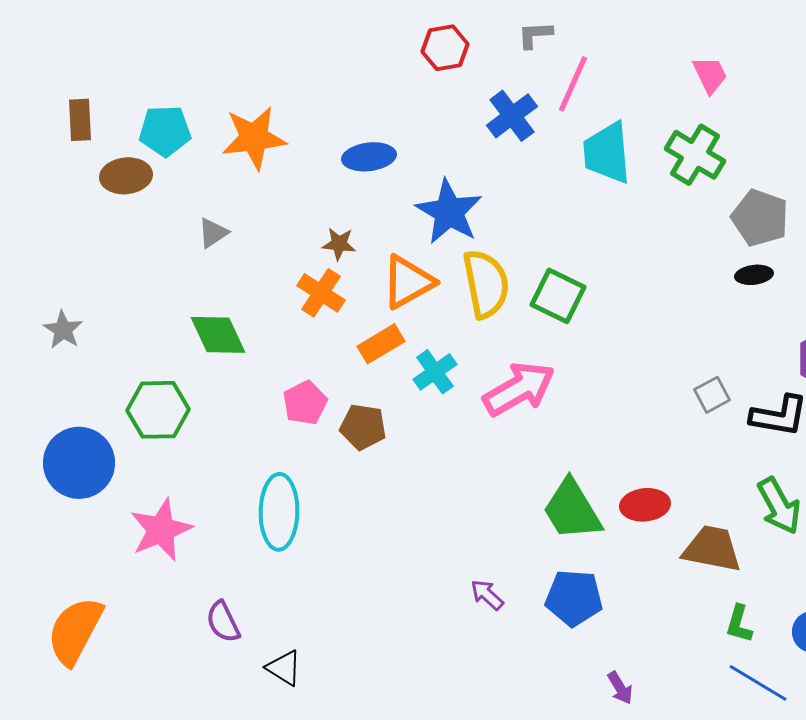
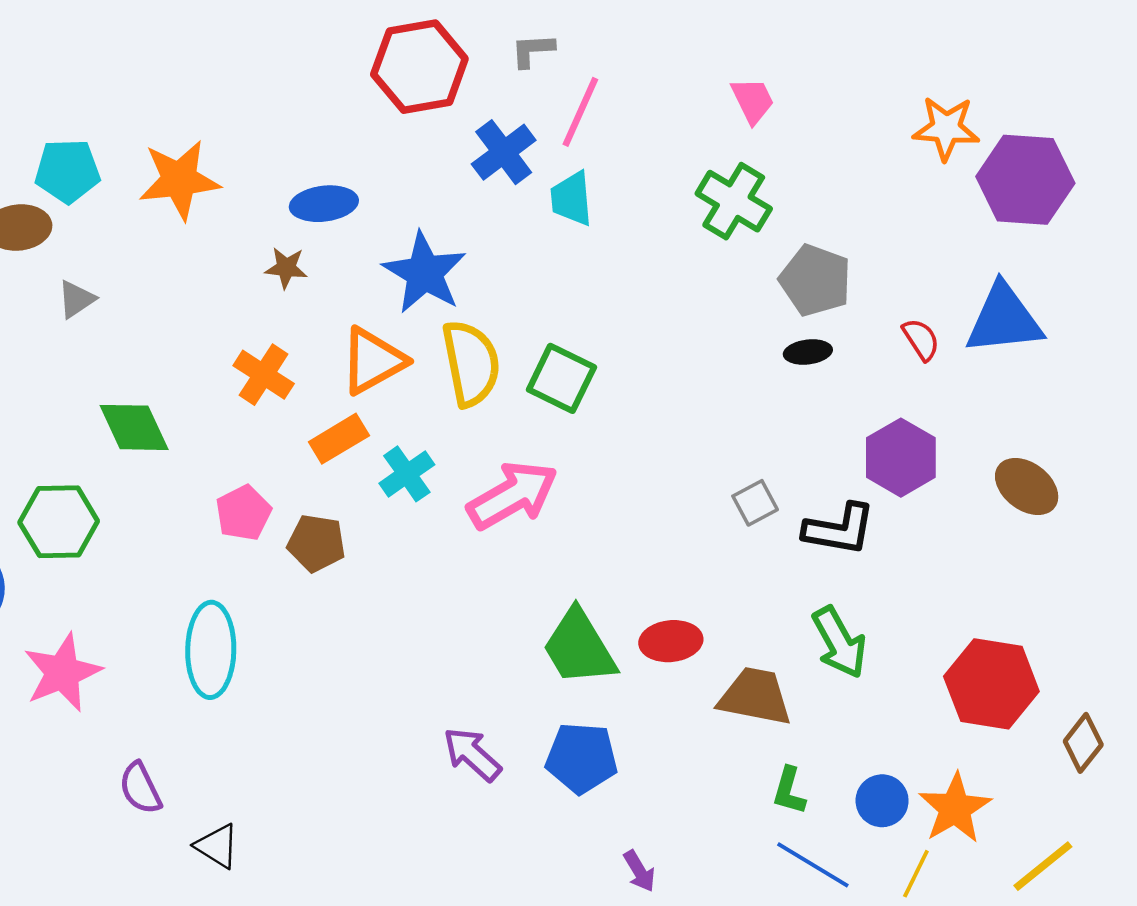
red hexagon: (445, 48) -> (419, 67), size x1.6
cyan trapezoid: (607, 153) -> (572, 199), moved, size x0.7
gray triangle: (213, 233) -> (76, 299), moved
brown star: (339, 244) -> (286, 268), moved
purple arrow: (487, 595) -> (472, 754), size x1.4

